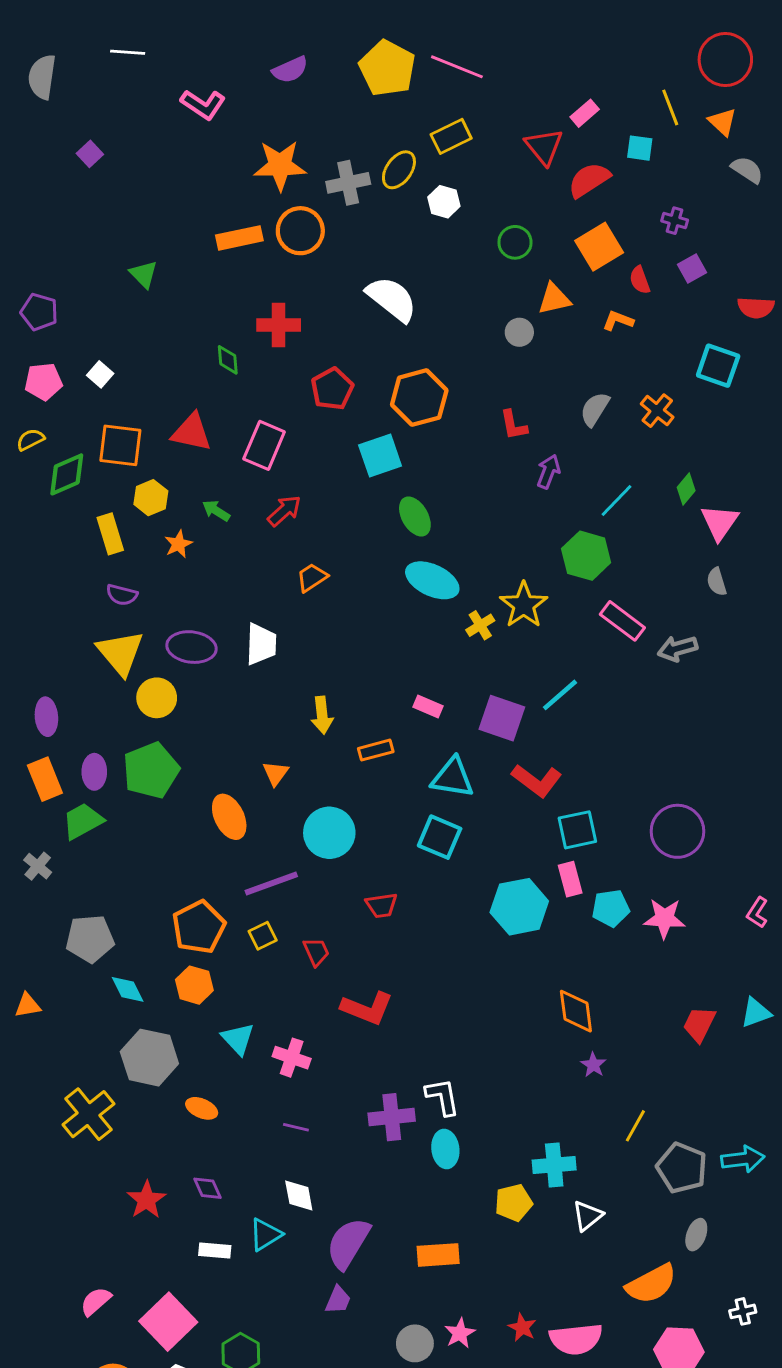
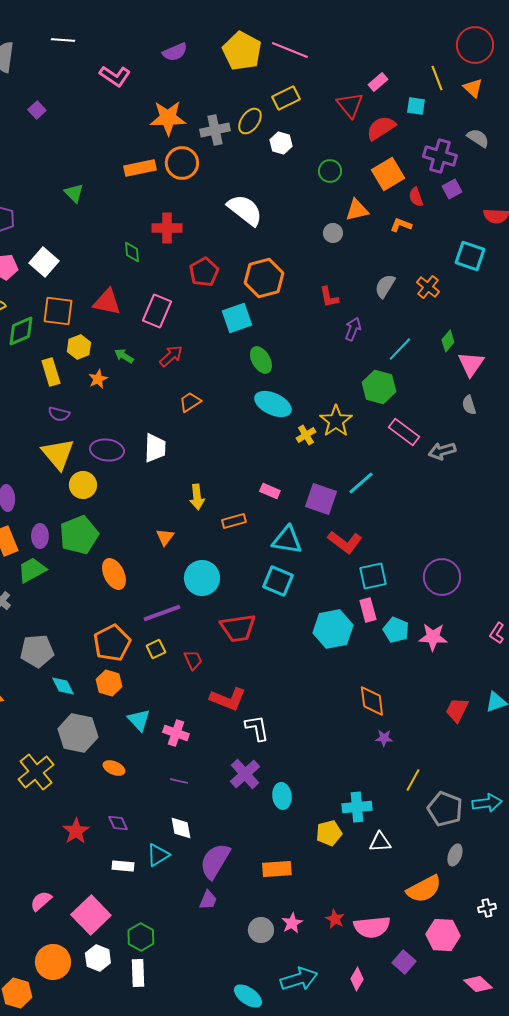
gray semicircle: (747, 170) -> (478, 138), moved
purple cross: (675, 221) -> (440, 156), size x1.8
white square: (100, 374) -> (44, 262), size x1.6
orange ellipse: (229, 817) -> (114, 574), moved
red trapezoid: (382, 905) -> (238, 628), size x1.6
cyan pentagon: (611, 908) -> (396, 630), turned 30
purple star: (593, 1065) -> (384, 738), turned -30
white L-shape: (442, 1097) -> (257, 728), moved
purple cross: (392, 1117) -> (245, 774), turned -36
white triangle: (588, 1216) -> (380, 842), turned 35

